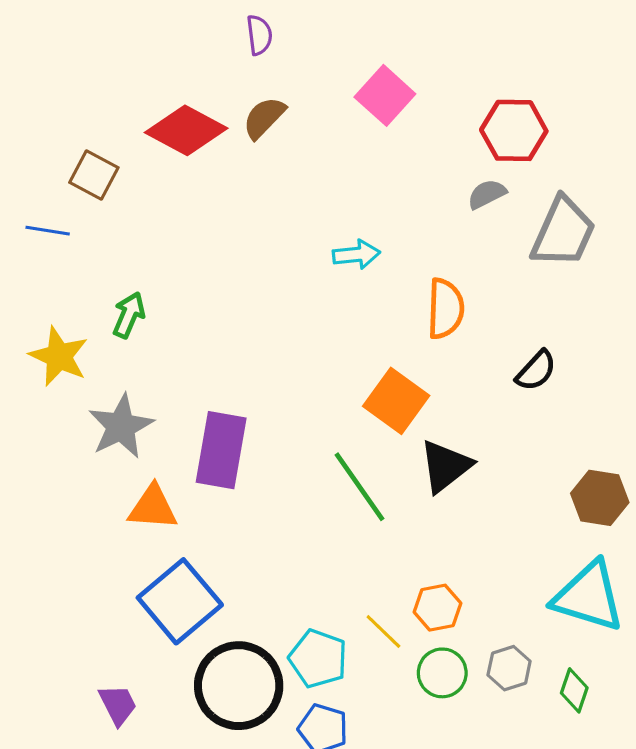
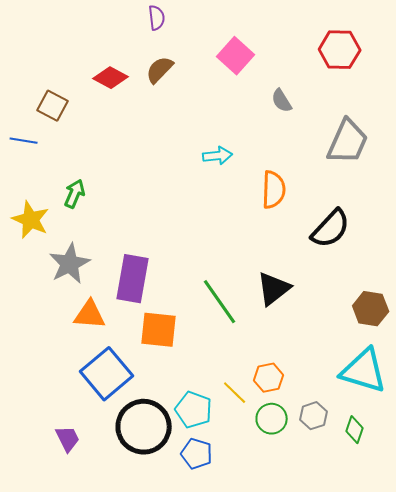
red diamond: (186, 130) -> (111, 78), size x0.7
red hexagon: (514, 130) -> (340, 50), moved
gray semicircle: (487, 194) -> (282, 101), moved, turned -95
black semicircle: (536, 371) -> (331, 229), size x1.5
orange square: (396, 401) -> (159, 330), moved, turned -30

